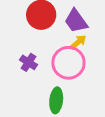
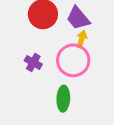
yellow arrow: (78, 42) -> (82, 39), turned -30

